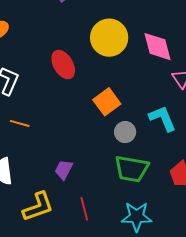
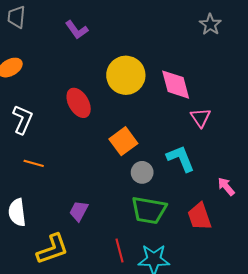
red line: (84, 209) -> (120, 251), moved

